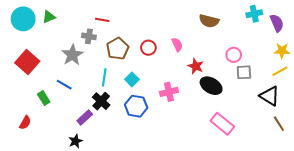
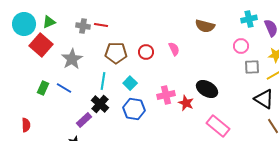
gray cross: (89, 36) -> (83, 26), moved
brown pentagon: (118, 49) -> (116, 53), turned 30
pink circle: (234, 55) -> (241, 46), moved
red square: (27, 62) -> (41, 45), moved
red star: (196, 66) -> (186, 103), moved
gray square: (244, 72) -> (252, 67), moved
green rectangle: (44, 98) -> (43, 88), moved, turned 56
red semicircle: (25, 123) -> (26, 125), turned -32

